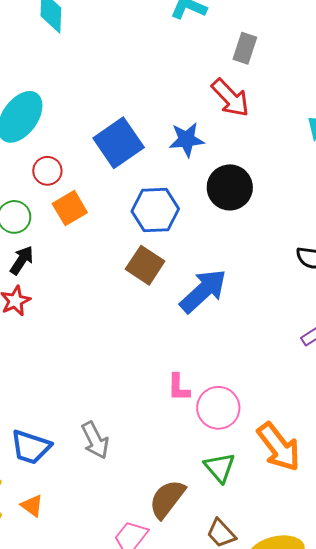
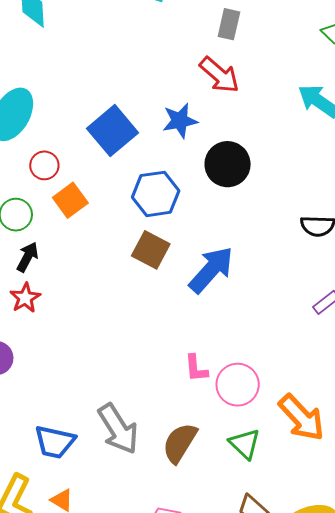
gray arrow: (95, 440) -> (118, 429), size x1.4
brown semicircle: (167, 499) -> (180, 443), moved

